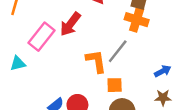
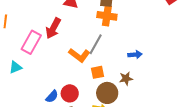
orange L-shape: (96, 61) -> (79, 55), turned 145
blue arrow: (163, 71) -> (135, 55), turned 32
brown star: (163, 98) -> (126, 79), moved

